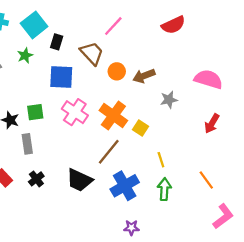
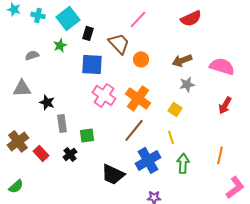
brown arrow: (144, 76) -> (182, 60), moved
green square: (35, 112) -> (87, 135), moved
yellow square: (141, 128) -> (175, 109), moved
yellow line: (161, 160) -> (171, 137), moved
black trapezoid: (79, 180) -> (113, 174), moved
orange line: (206, 180) -> (220, 155), turned 48

